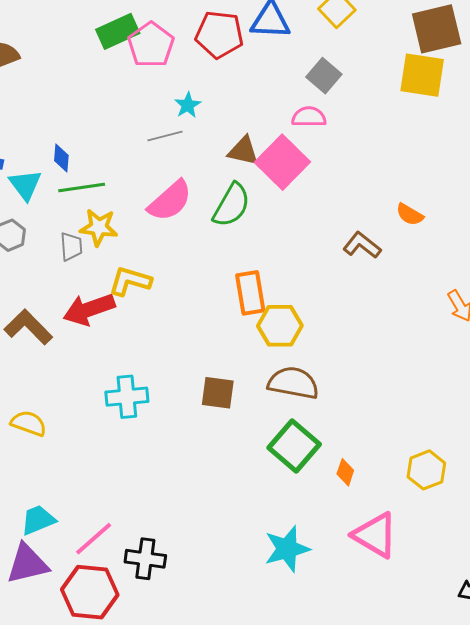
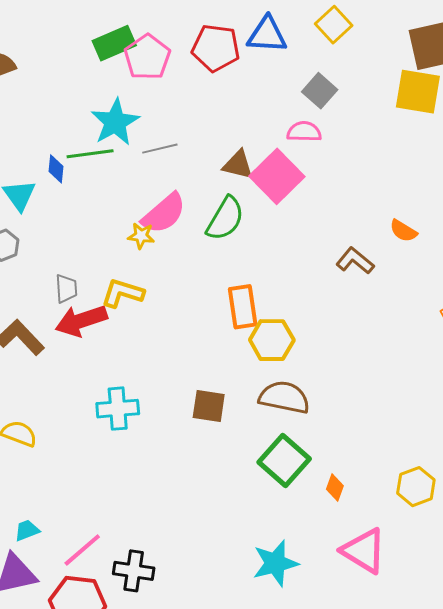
cyan star: (188, 105) -> (115, 122), moved, size x1.8
green line: (82, 188) -> (90, 154), moved
yellow star: (99, 227) -> (141, 236), moved, size x0.7
gray trapezoid: (71, 247) -> (66, 288), moved
cyan trapezoid: (38, 520) -> (27, 530), size x0.7

